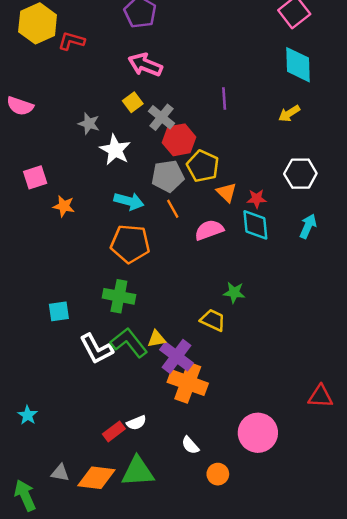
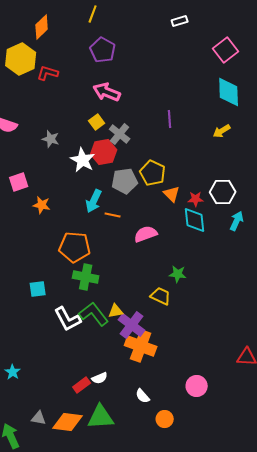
gray star: (89, 124) -> (51, 139), moved
red hexagon: (179, 140) -> (104, 152), moved
white hexagon: (300, 174) -> (223, 192), moved
cyan arrow: (129, 201) -> (94, 201), turned 100
orange line: (173, 209) -> (113, 215), moved, turned -49
pink semicircle: (209, 230) -> (146, 234), moved
orange pentagon: (130, 244) -> (75, 247), moved
pink circle: (258, 433) -> (197, 386), size x0.7

